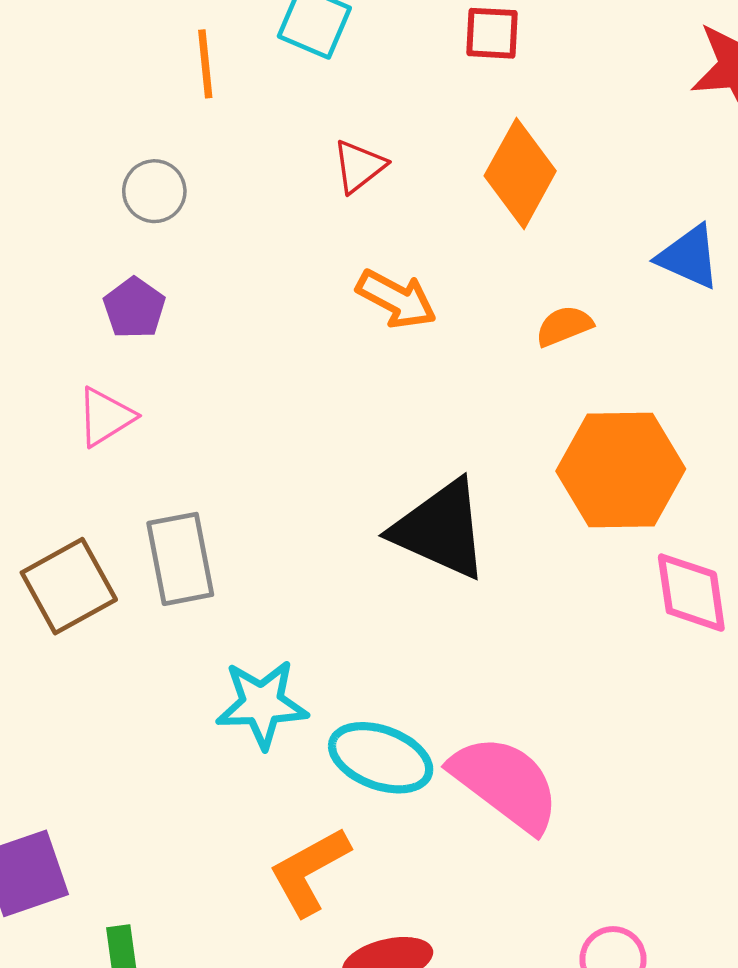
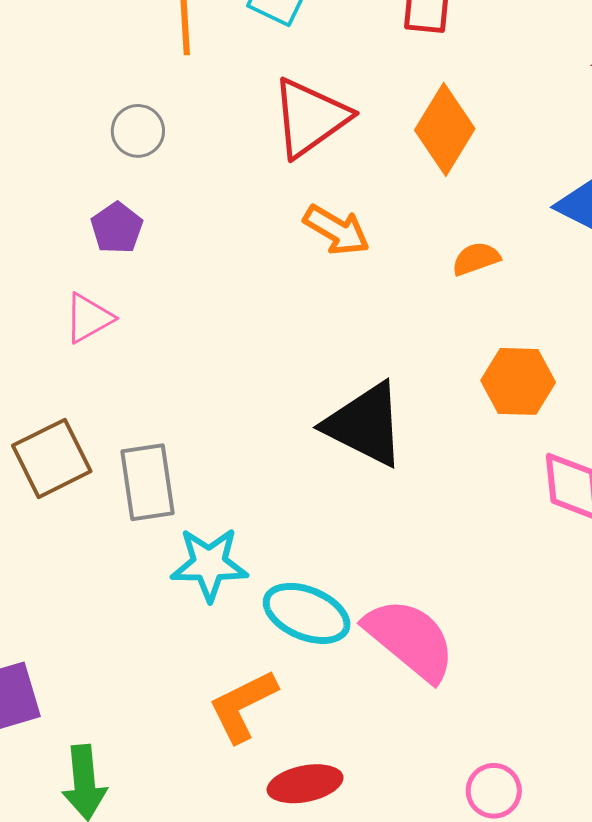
red triangle: (359, 166) -> (310, 118), size x1.8
orange hexagon: (621, 470) -> (518, 381), size x0.7
gray rectangle: (180, 559) -> (148, 482), moved

